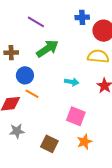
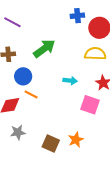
purple line: (36, 22) -> (12, 22), moved
pink square: (76, 116) -> (90, 105), moved
orange star: (84, 142) -> (76, 140), moved

